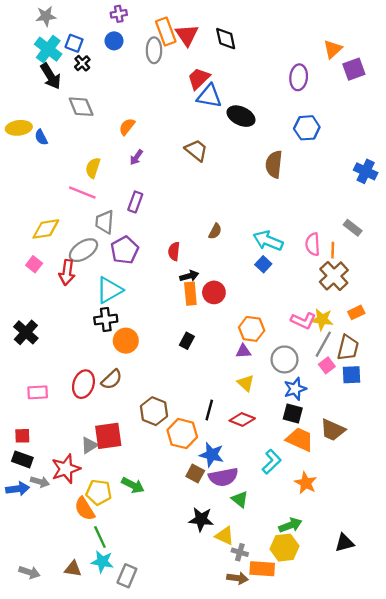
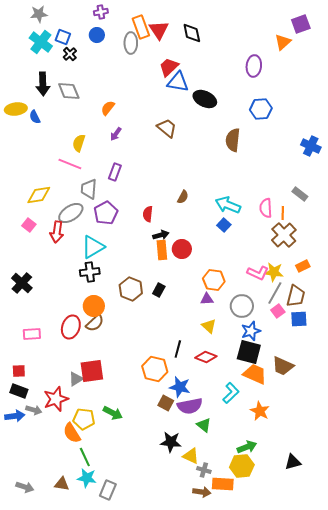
purple square: (354, 69) -> (301, 24), moved
black arrow: (51, 76) -> (43, 84), moved, turned 30
orange circle: (126, 341) -> (94, 306), moved
brown hexagon: (154, 411) -> (131, 289), moved
black square: (293, 414) -> (249, 352), size x1.4

